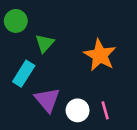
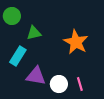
green triangle: (45, 43) -> (34, 33), turned 35
purple triangle: (47, 100) -> (36, 76), turned -40

